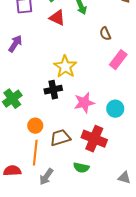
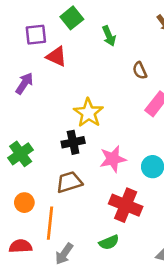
red triangle: (57, 18) -> (56, 56), moved
orange circle: (35, 126) -> (24, 203), moved
brown trapezoid: (60, 138) -> (69, 182), moved
green semicircle: (81, 168) -> (109, 242), turned -35

